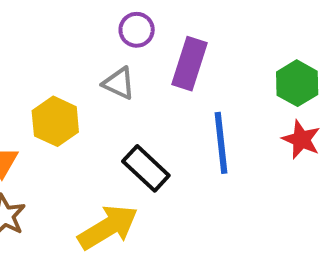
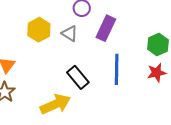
yellow hexagon: (55, 121) -> (39, 30), moved
red star: (301, 139) -> (157, 73), turned 30

